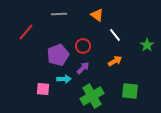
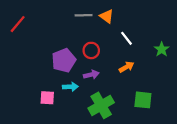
gray line: (59, 14) -> (84, 15), moved
red line: (26, 32) -> (18, 24), moved
purple arrow: (83, 68) -> (91, 75), turned 32

